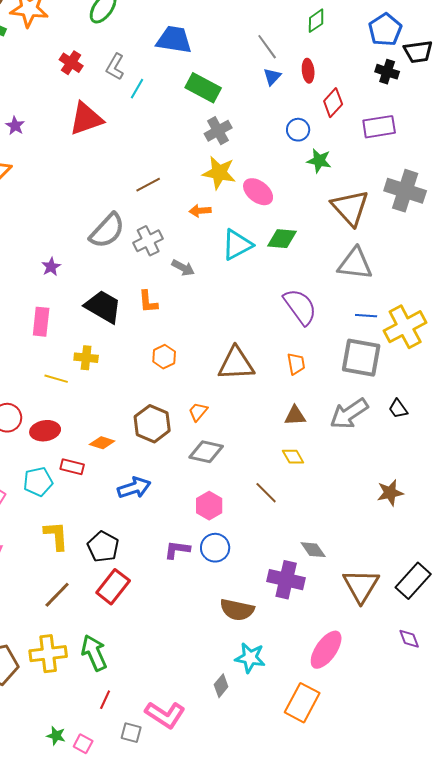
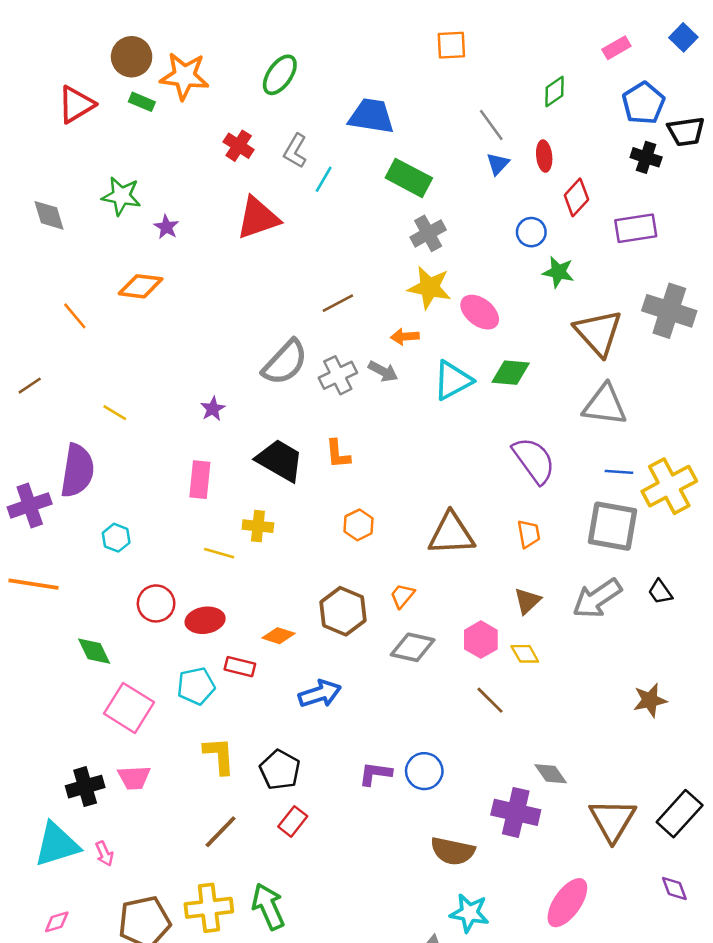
gray arrow: (183, 268) -> (383, 371), moved
brown triangle: (295, 416) -> (527, 601), turned -40
pink hexagon: (209, 506) -> (481, 640), moved
red rectangle: (113, 587) -> (293, 821), size x0.7

